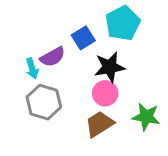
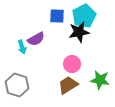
blue square: (83, 38) -> (57, 16), moved, turned 35
black star: (110, 67) -> (79, 32), moved
gray hexagon: (44, 102) -> (17, 85), moved

